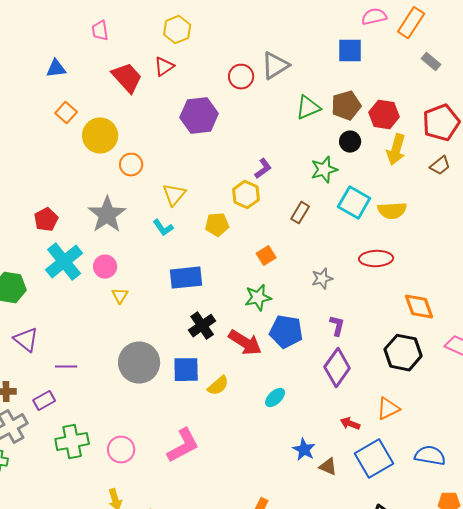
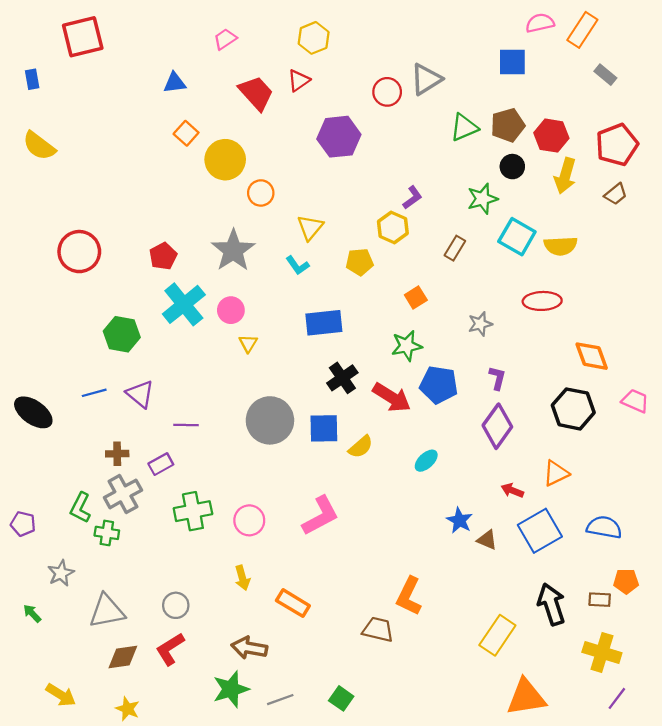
pink trapezoid: (100, 31) -> (225, 39), turned 65

